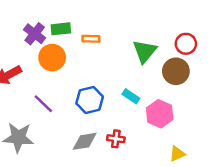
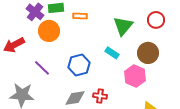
brown circle: (176, 71) -> (148, 53), moved
cyan rectangle: (131, 96) -> (112, 53), moved

